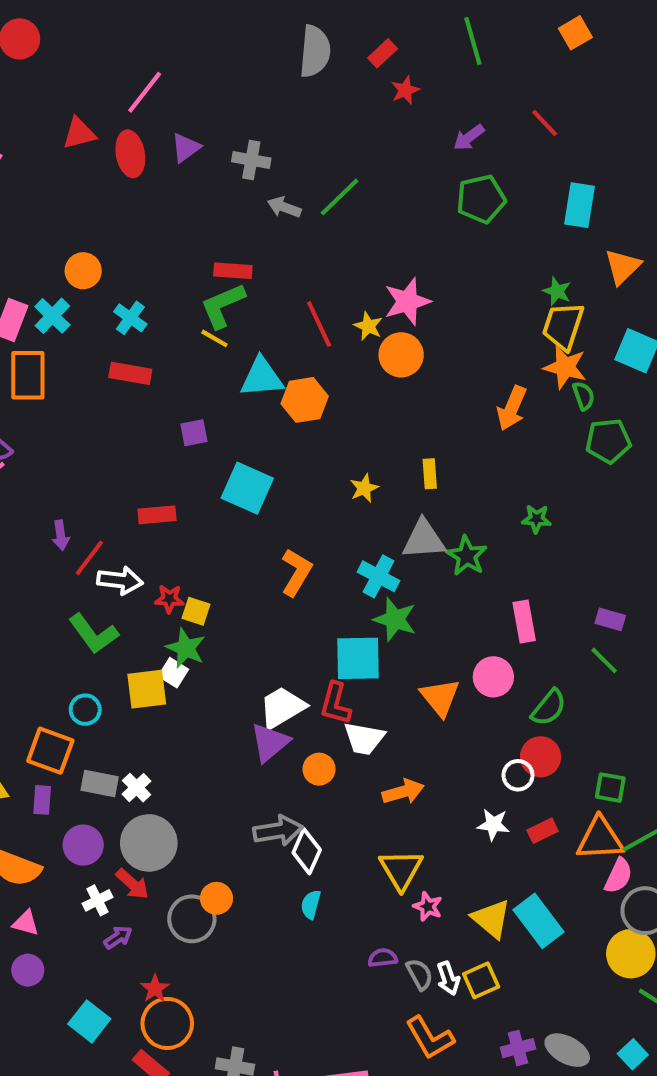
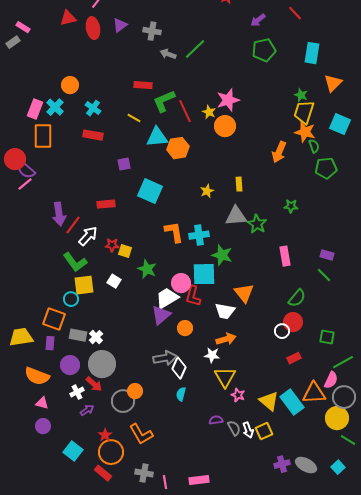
green L-shape: (223, 306) -> (164, 101), moved
purple arrow: (61, 535) -> (59, 214), size x1.6
orange L-shape: (296, 572) -> (174, 232), turned -40
cyan cross: (379, 576) -> (199, 235), moved, turned -36
white arrow: (120, 580) -> (88, 236), turned -55
green star: (186, 648) -> (147, 269), moved
pink circle: (493, 677) -> (181, 283), moved
yellow square: (147, 689) -> (84, 285), moved
white trapezoid: (364, 738) -> (225, 311), moved
white star: (493, 825) -> (212, 355), moved
orange triangle: (600, 839) -> (314, 393), moved
orange L-shape: (430, 1038) -> (141, 434), moved

